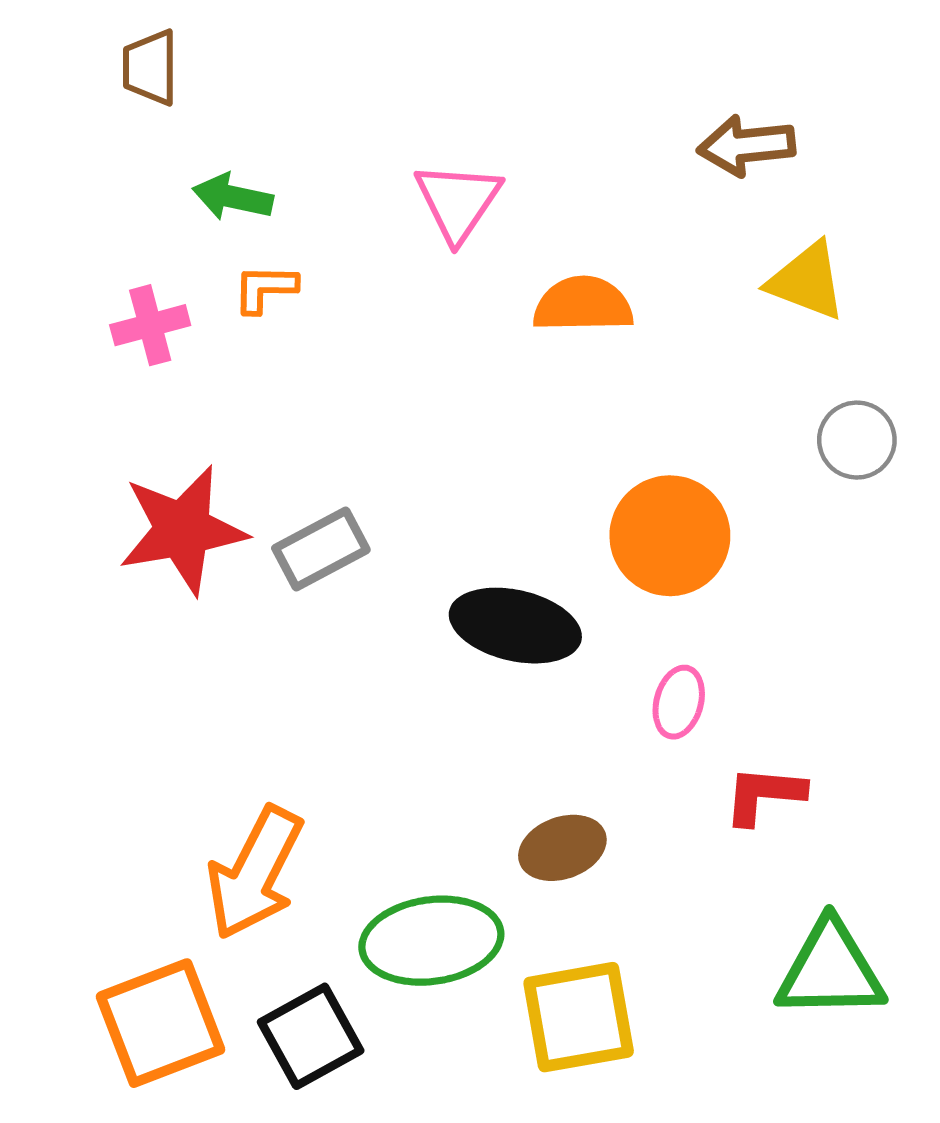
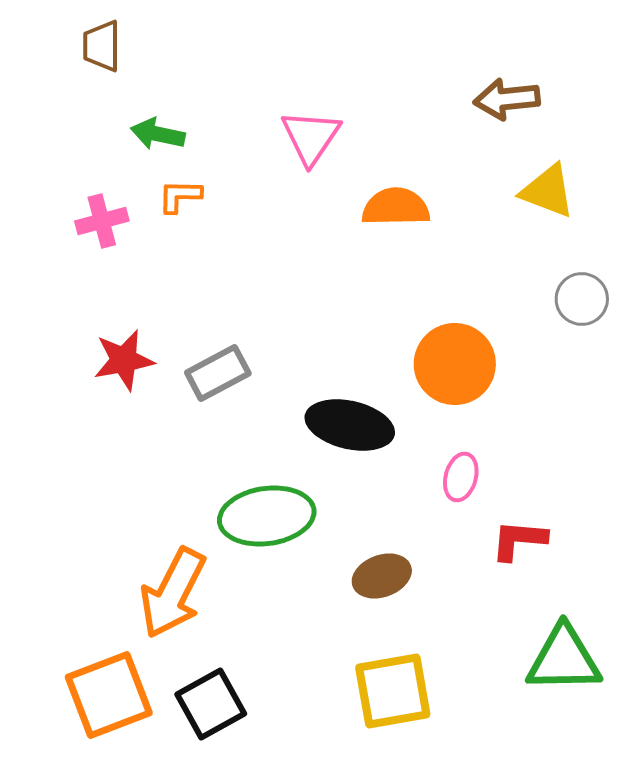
red star: (183, 530) -> (124, 360), size x0.7
green ellipse: (431, 941) -> (267, 516), moved

